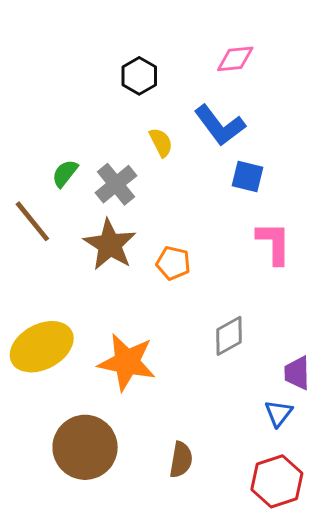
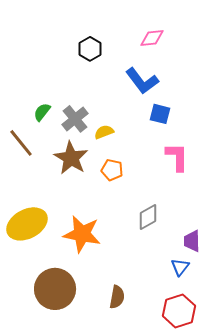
yellow semicircle: (161, 142) -> (104, 132), moved, turned -84

